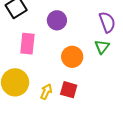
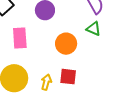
green triangle: (102, 47) -> (94, 29), turned -35

